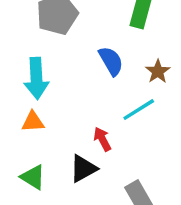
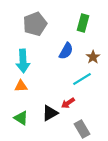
blue semicircle: (111, 61) -> (66, 51), turned 60
red arrow: (102, 139) -> (68, 103), moved, turned -96

